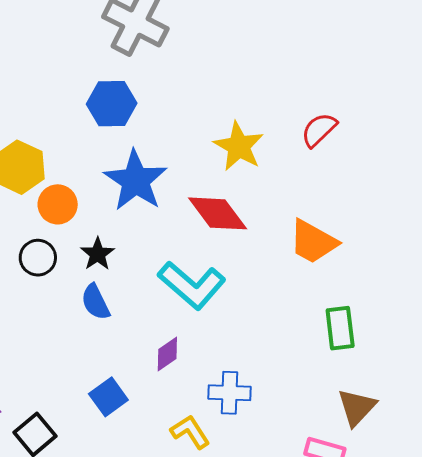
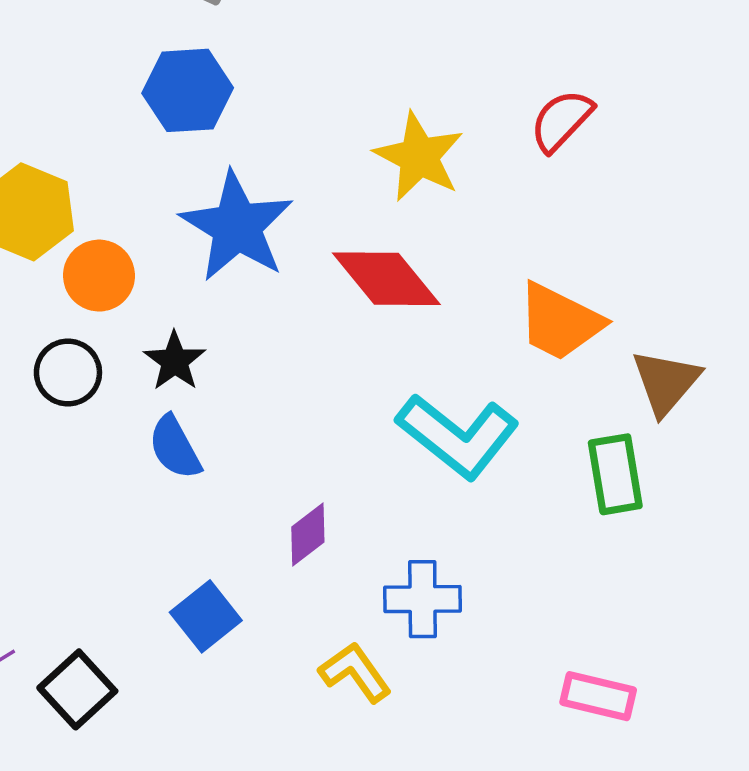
cyan L-shape: (192, 285) -> (458, 436), moved
brown triangle: (357, 407) -> (666, 382), moved

